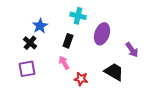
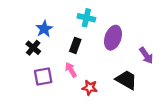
purple square: (27, 69) -> (43, 76), moved

